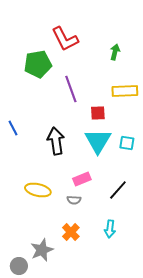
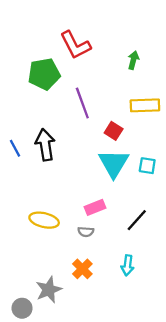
red square: (98, 113) -> (114, 131), turned 35
black arrow: (56, 141) -> (45, 145), moved

